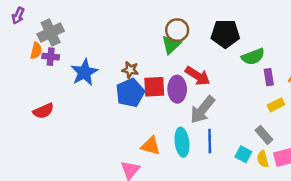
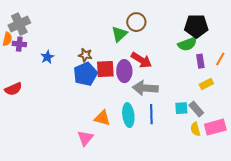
brown circle: (177, 30) -> (136, 22), moved
black pentagon: (225, 34) -> (196, 26), moved
blue star: (84, 72) -> (47, 57), size x0.6
gray arrow: (202, 110) -> (145, 88), turned 55
cyan square: (243, 154) -> (181, 108), moved, turned -32

